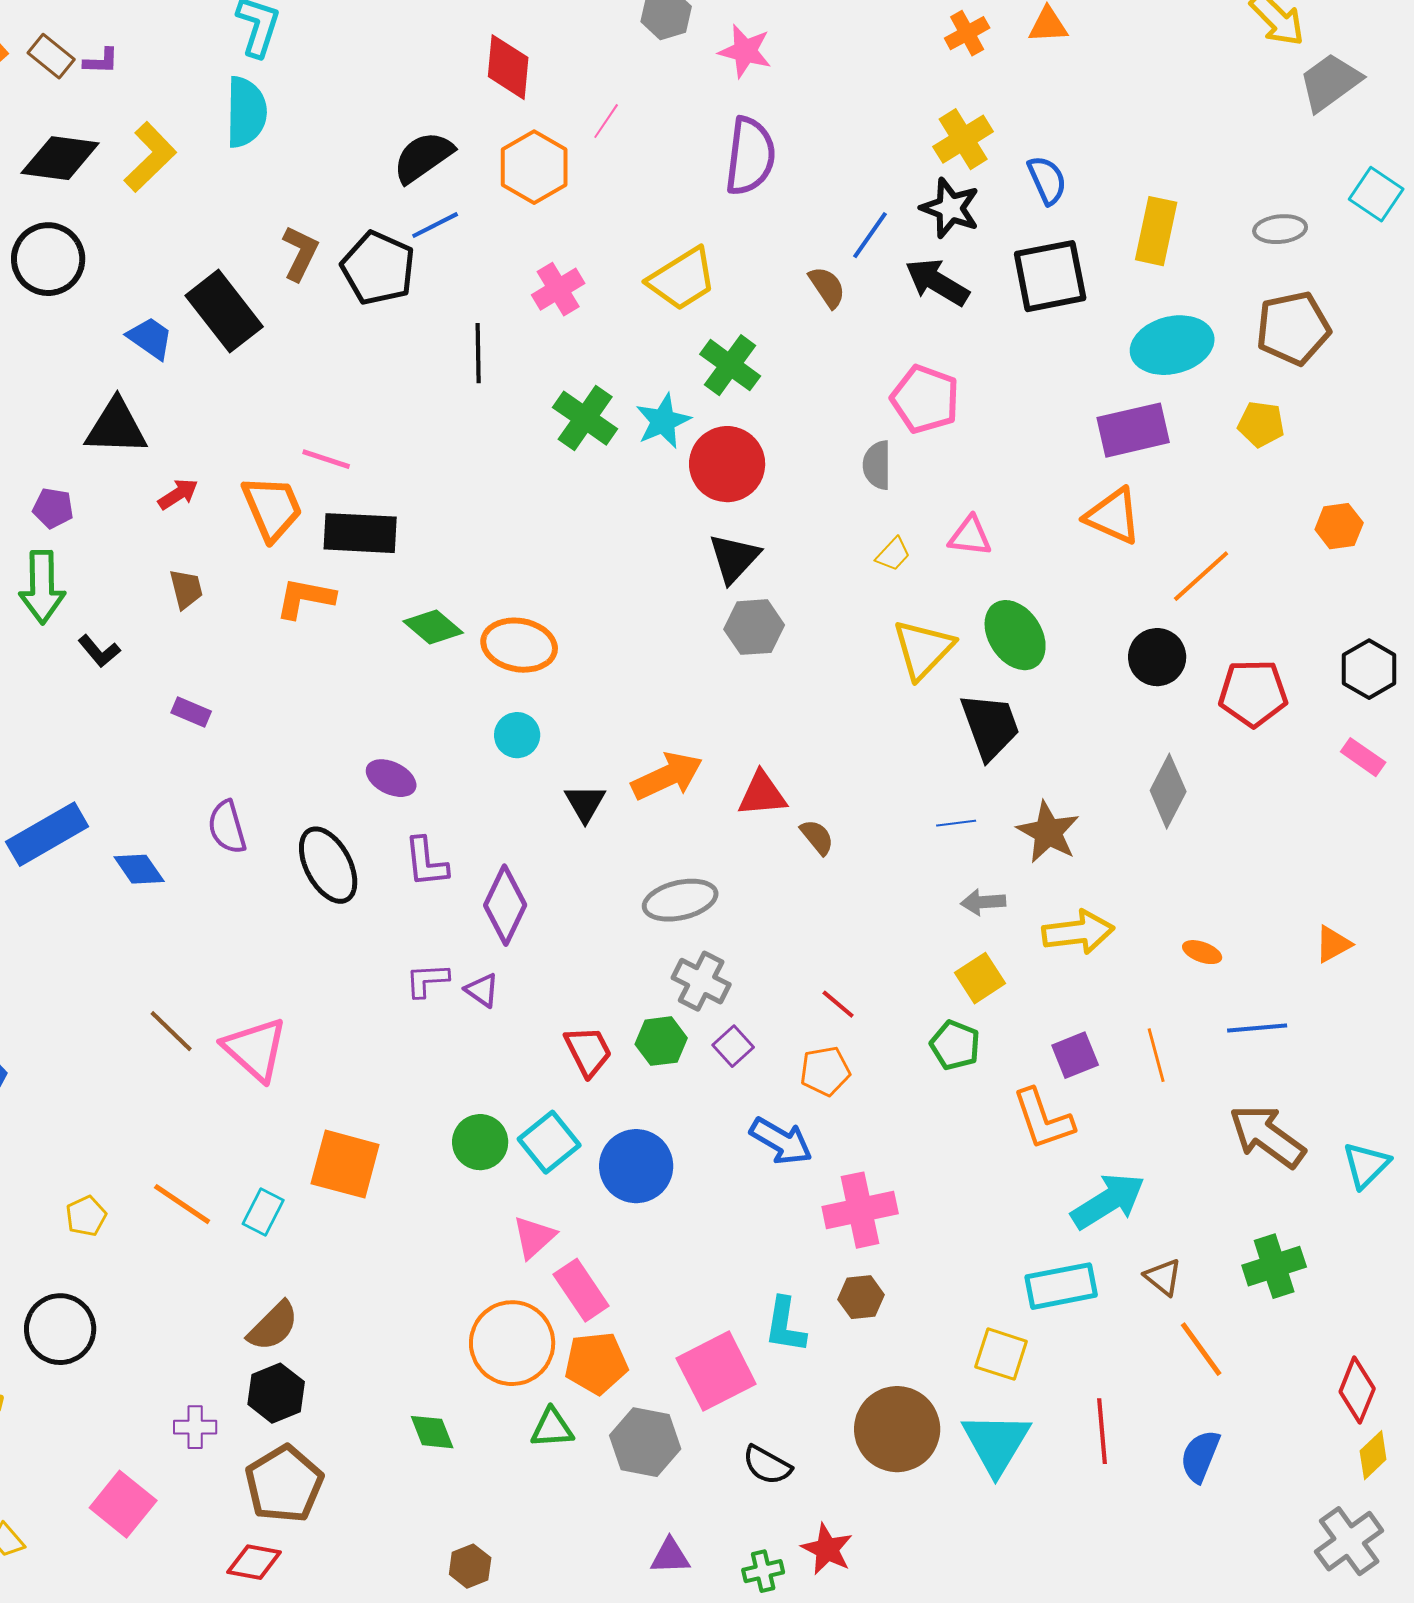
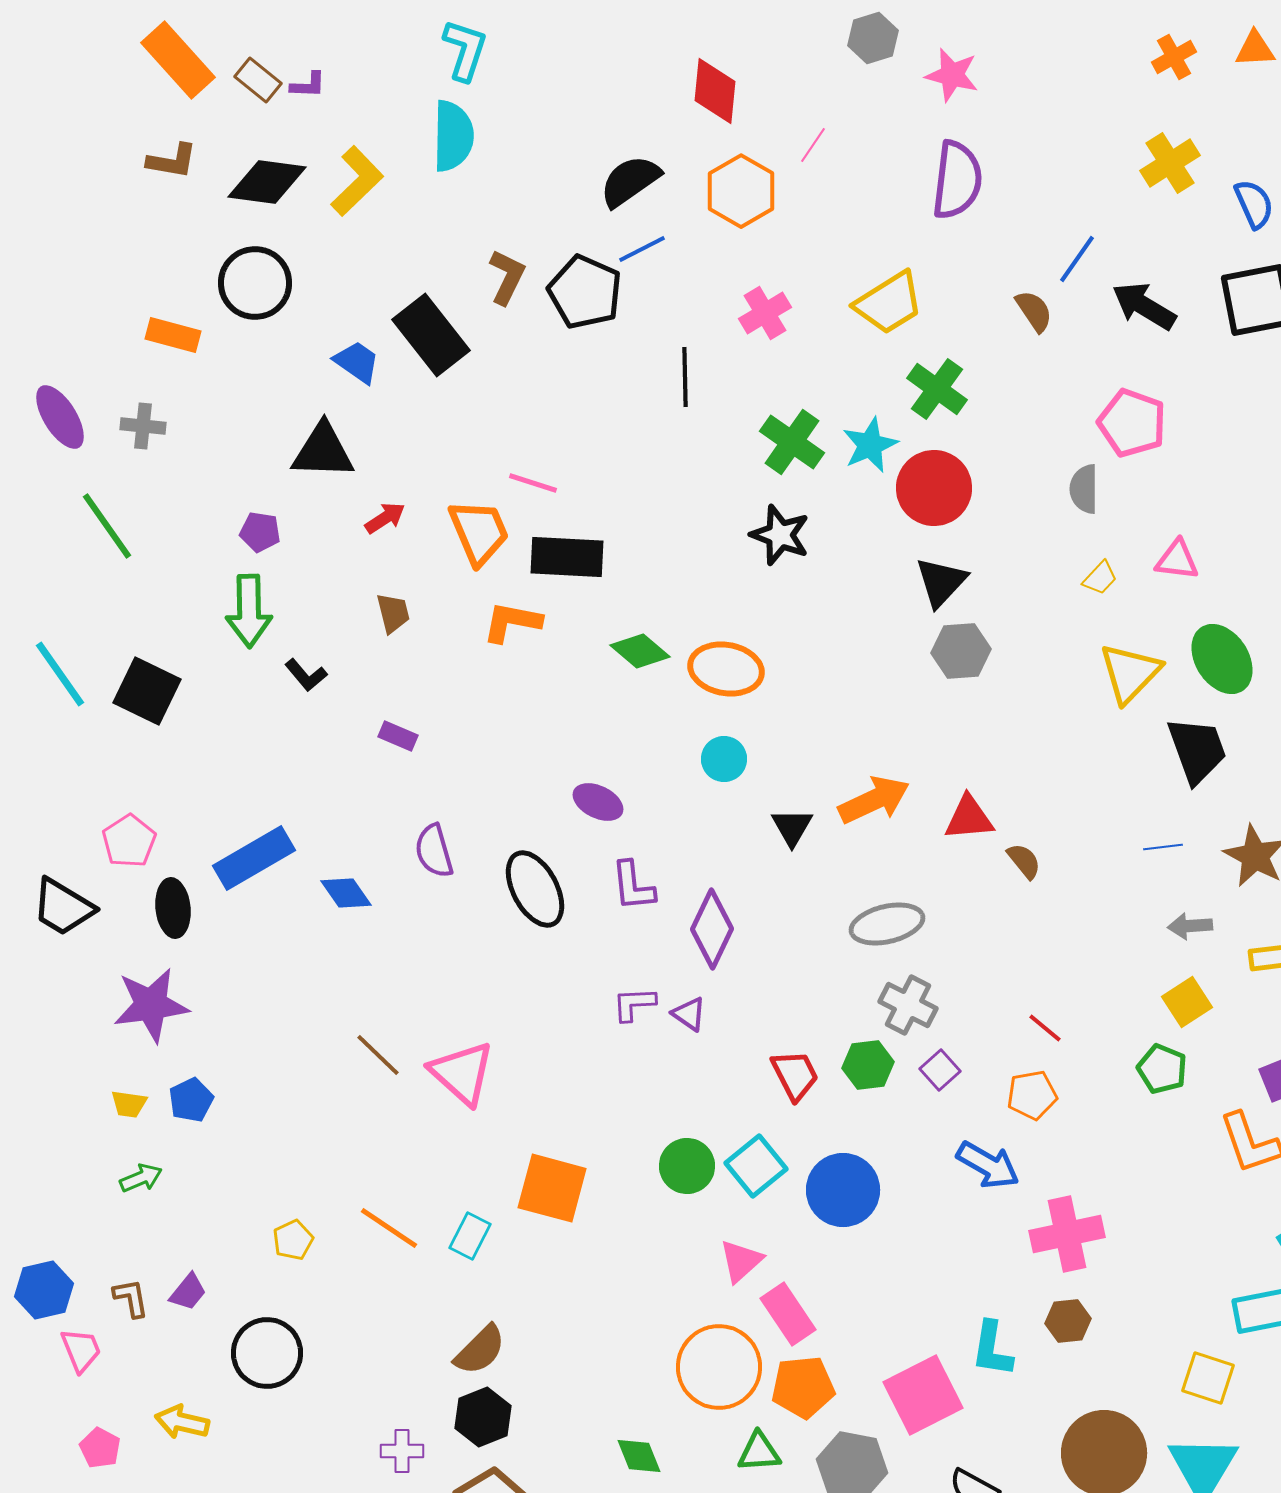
black star: (950, 208) -> (780, 535), moved

